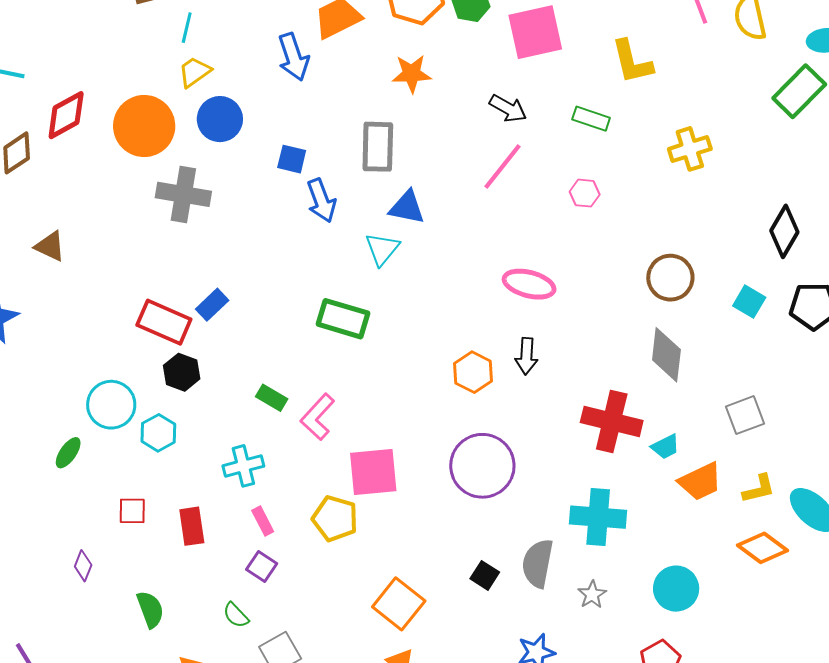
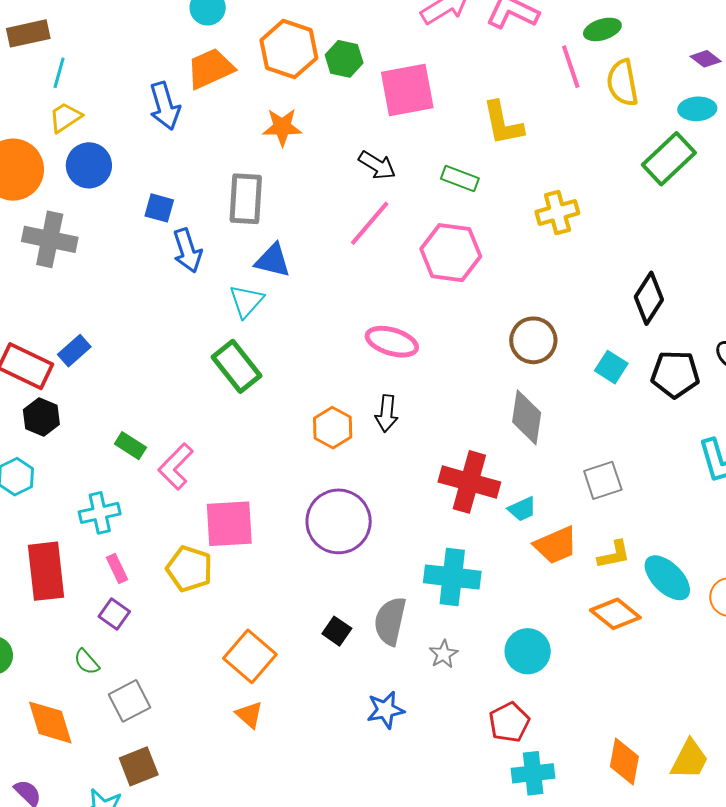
pink hexagon: (585, 193) -> (451, 253), size x2.0
green rectangle: (343, 319) -> (236, 366), moved, turned 33
red rectangle: (192, 526) -> (46, 571), size x1.5

